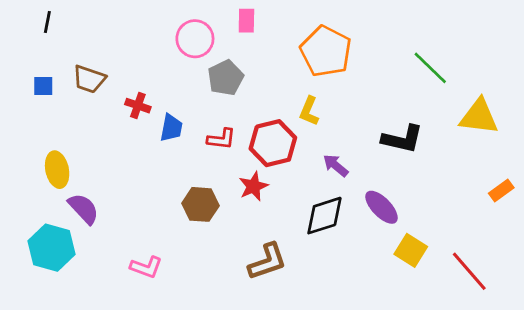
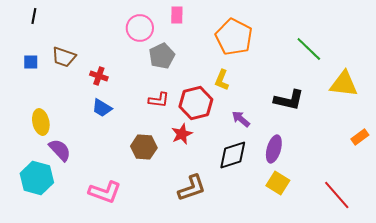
blue trapezoid: (171, 128) -> (102, 108), moved, turned 110
purple ellipse: (382, 207) -> (274, 149), turned 60
yellow square: (411, 250) -> (278, 183), moved
pink L-shape: (146, 267) -> (105, 192), size x1.4

